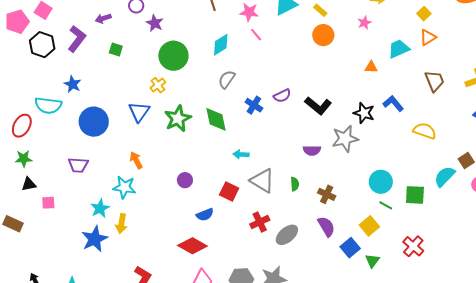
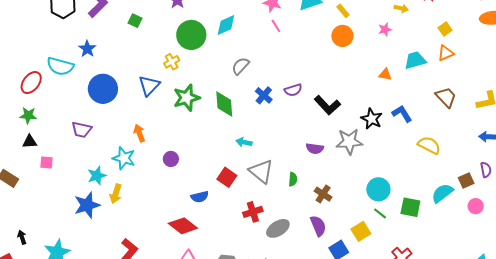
cyan diamond: (221, 45) -> (226, 25), moved
brown trapezoid: (435, 81) -> (446, 97), turned -30
purple circle: (185, 180) -> (171, 159), moved

